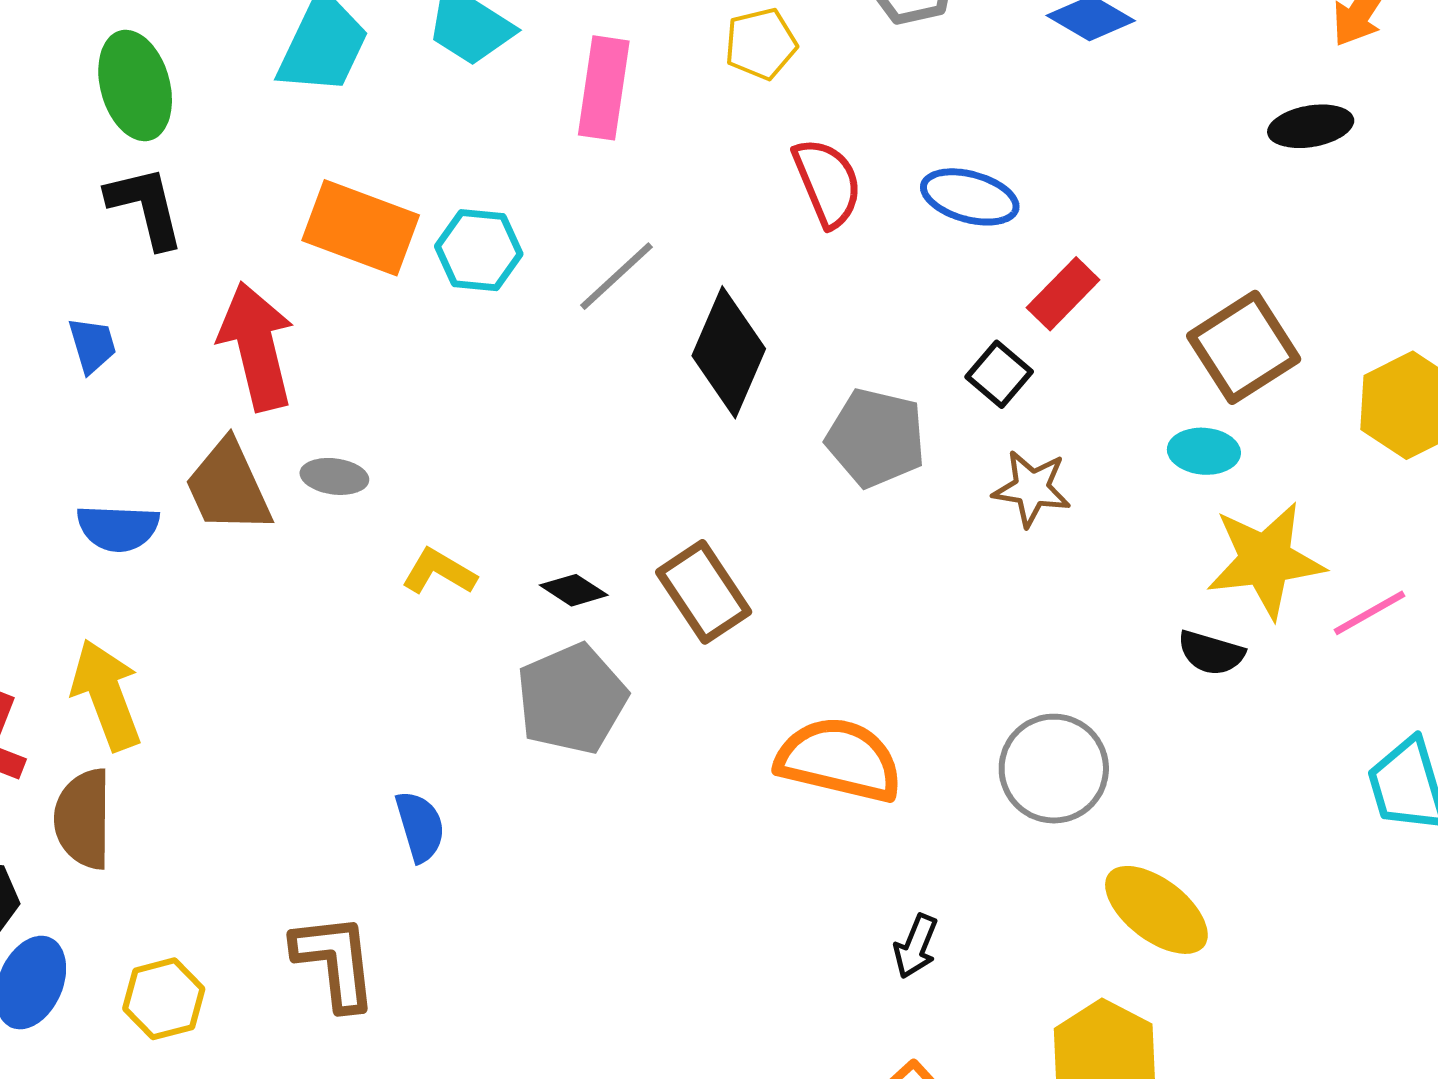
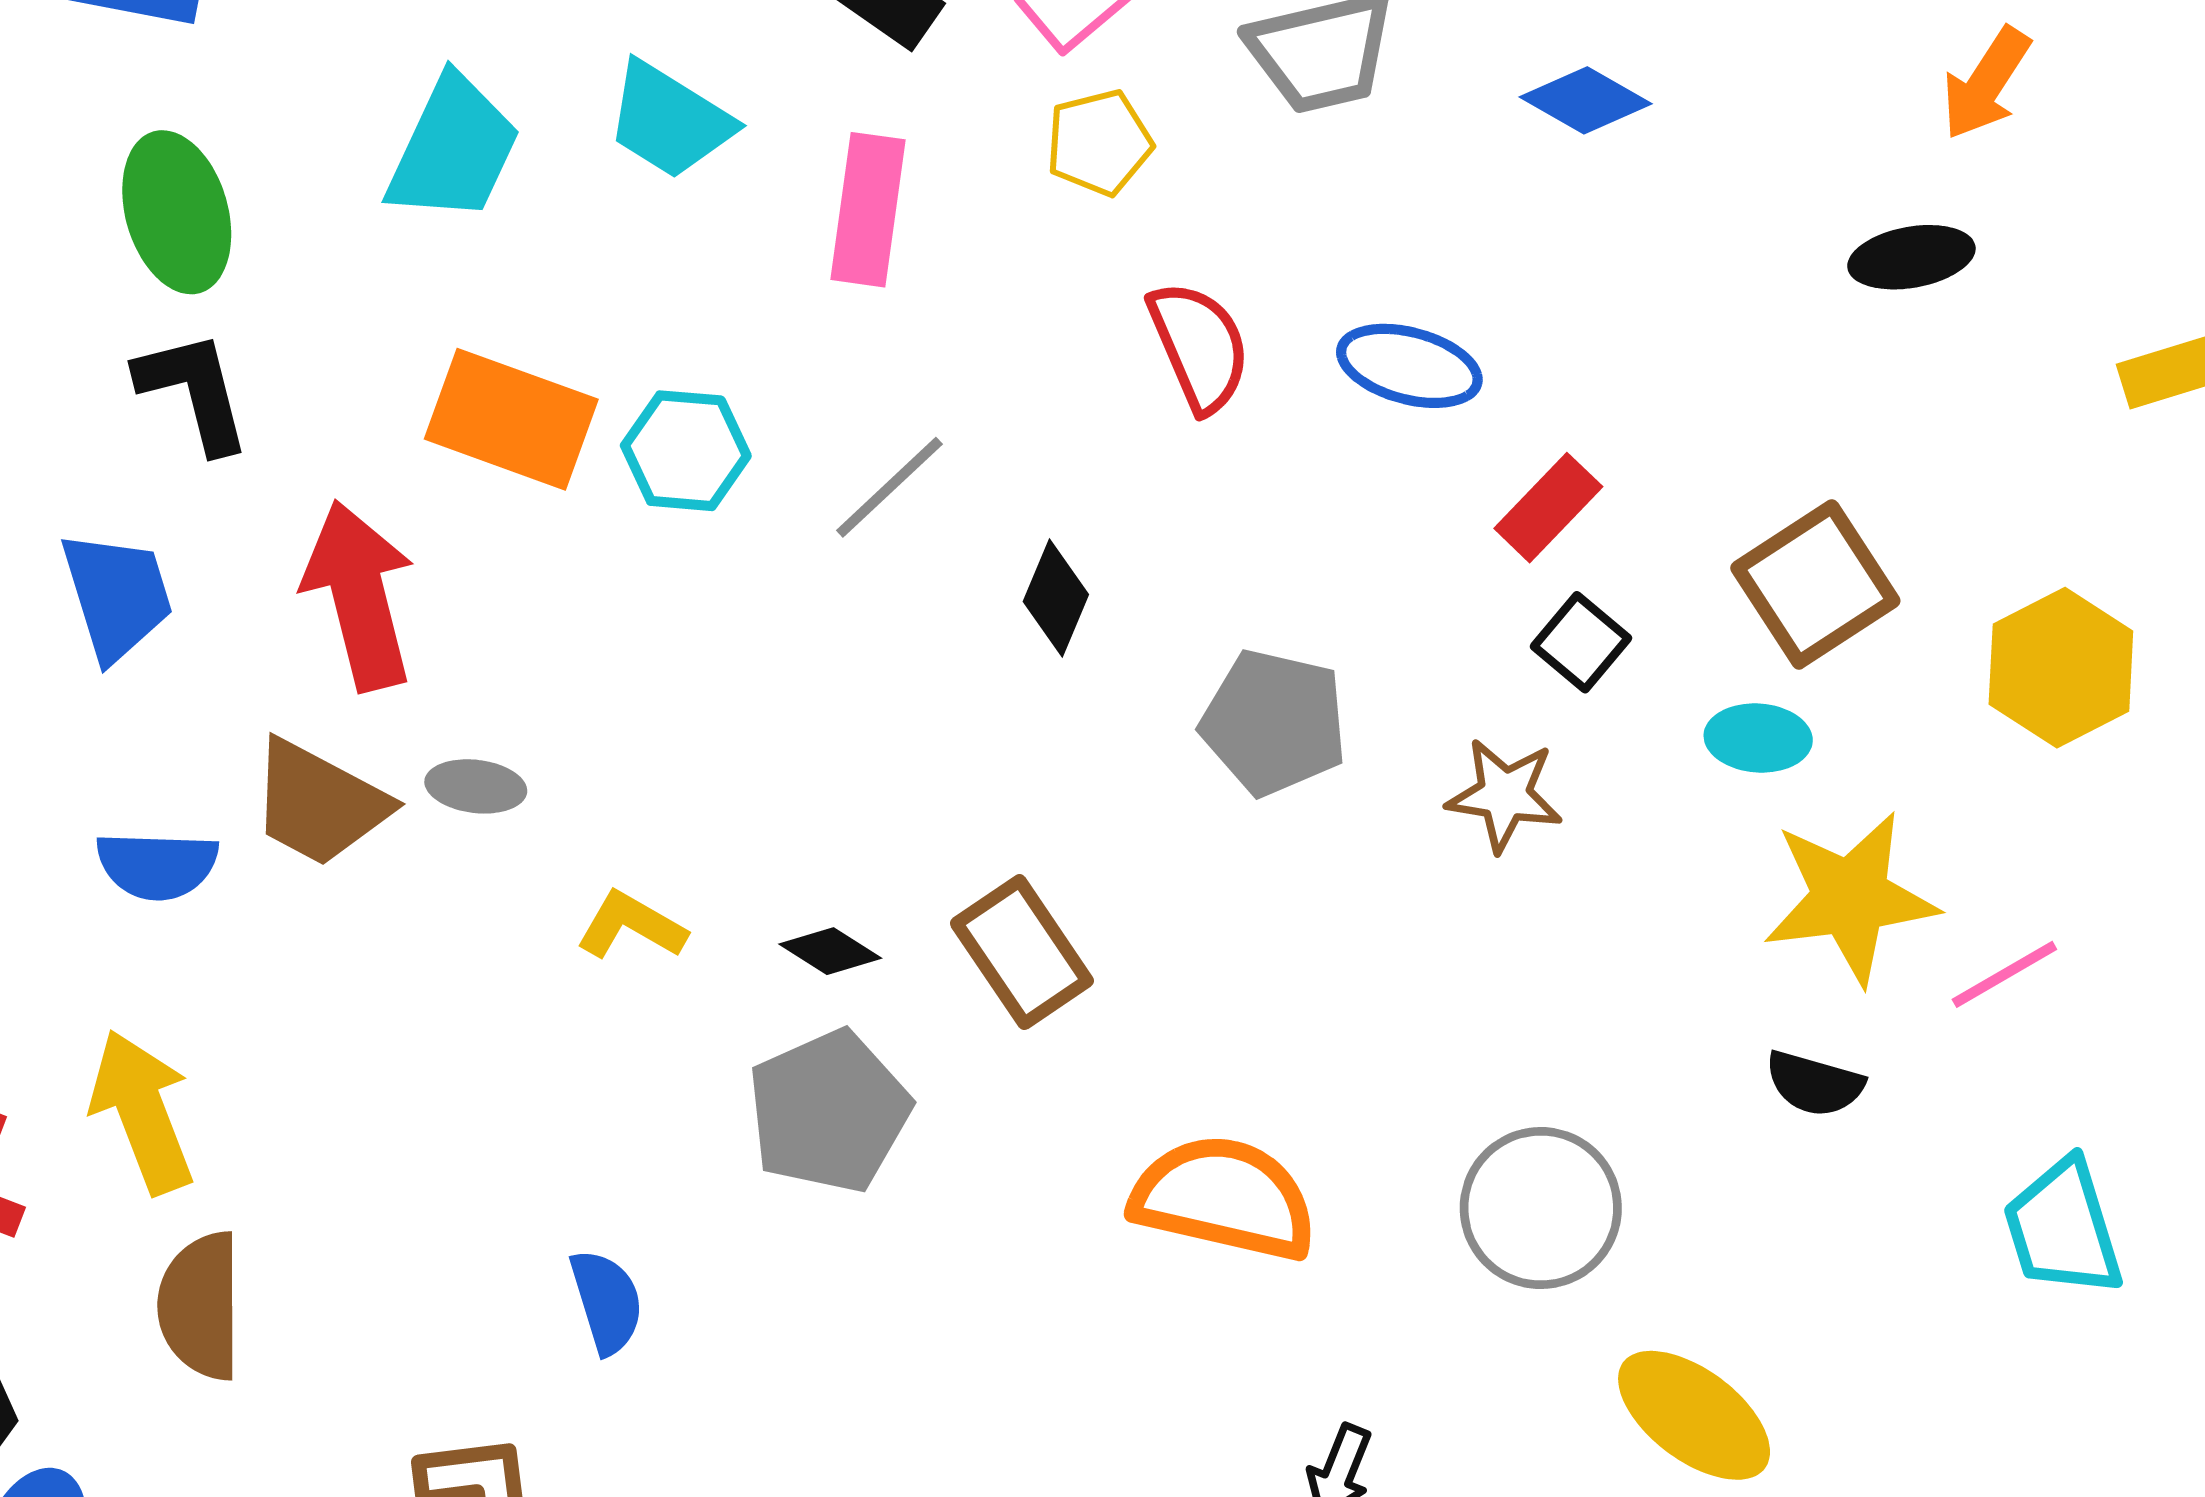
blue trapezoid: (92, 345) -> (117, 596), size x1.6
black diamond: (729, 352) -> (1056, 598), size x0.6
black square: (999, 374) -> (1581, 642), moved
brown trapezoid: (228, 487) -> (319, 803), turned -37
black semicircle: (1211, 653) -> (1814, 1084), moved
brown semicircle: (83, 819) -> (200, 1306), moved

